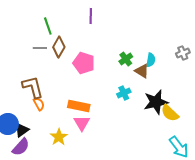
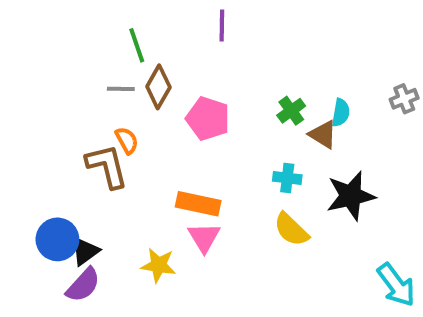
cyan cross: (124, 93) -> (287, 178), turned 32
orange semicircle: (39, 104) -> (127, 140), moved
yellow semicircle: (170, 113) -> (291, 229), moved
yellow star: (59, 137) -> (158, 265), turned -30

